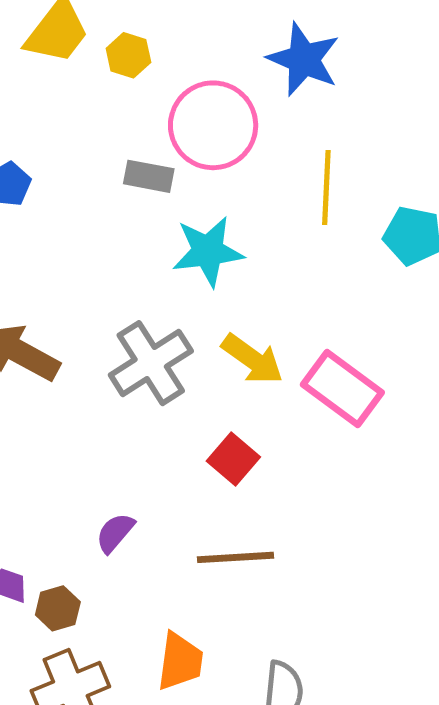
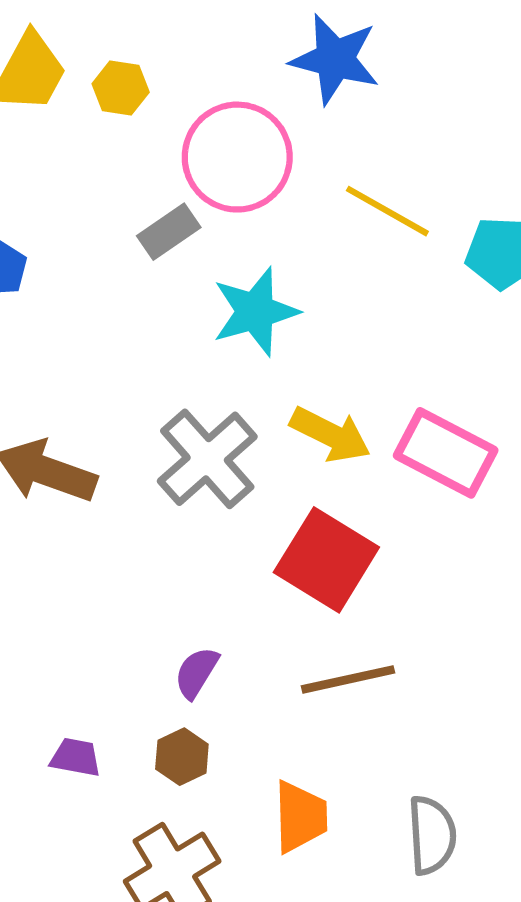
gray rectangle: (149, 176) -> (169, 232), turned -36
yellow line: (326, 188) -> (387, 211), turned -54
red square: (233, 459) -> (326, 560), size x1.6
brown hexagon: (58, 608) -> (182, 757), moved

